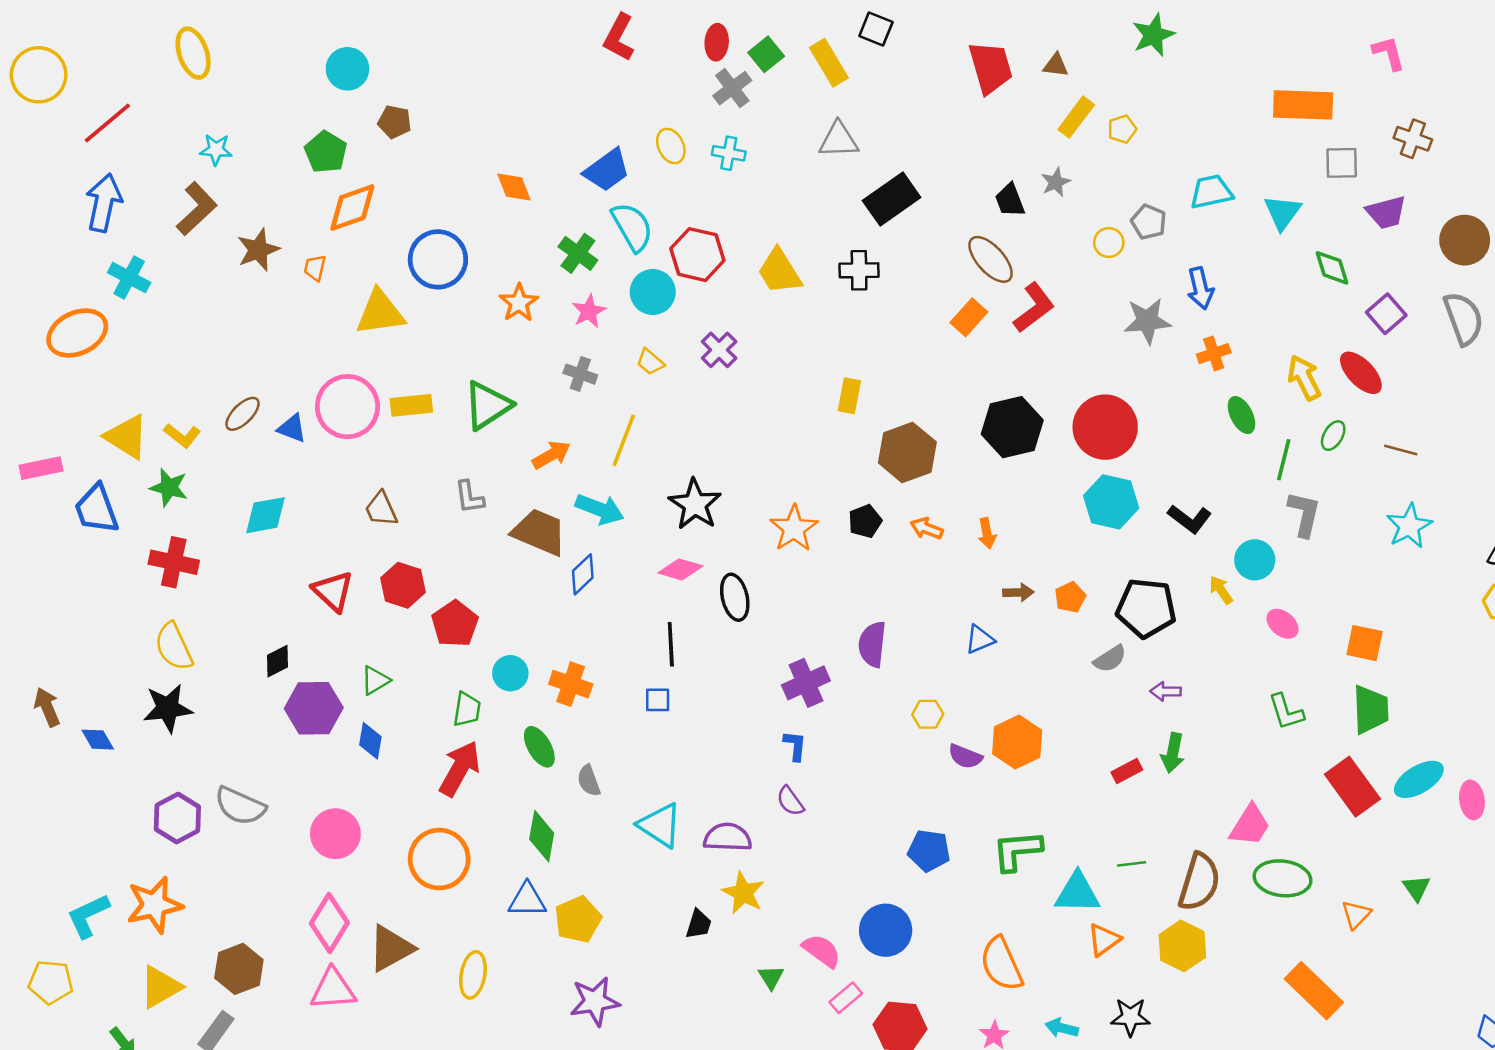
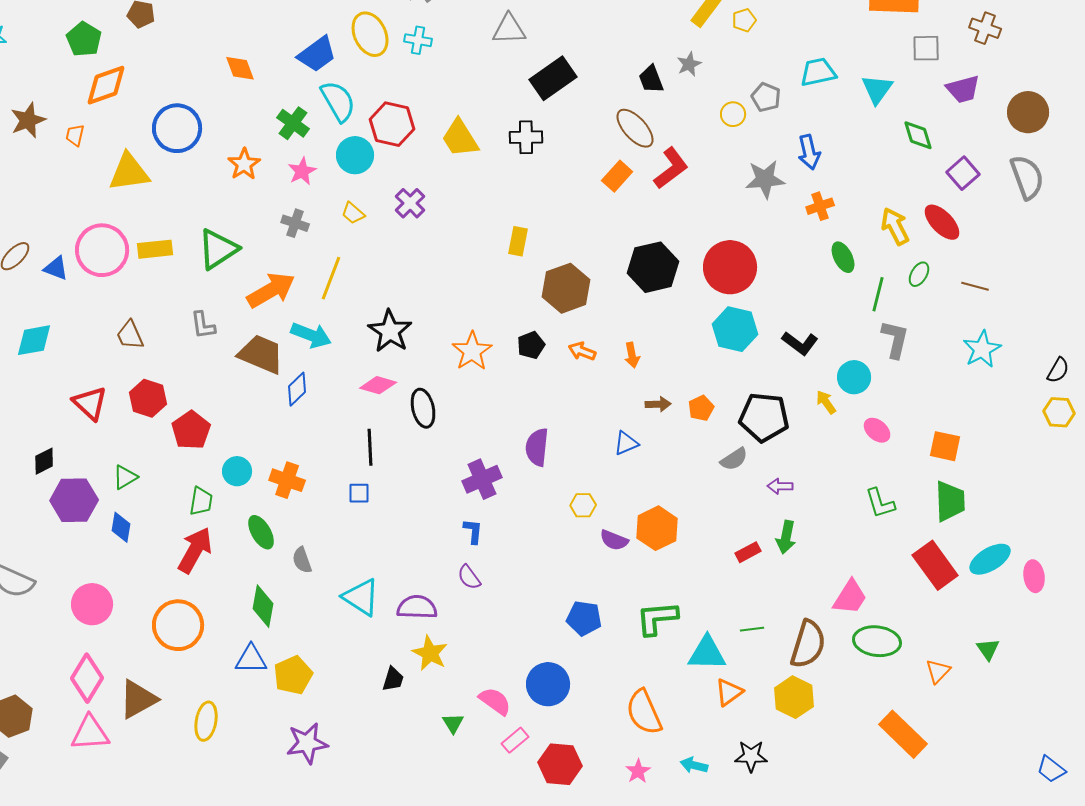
yellow ellipse: (671, 146) -> (370, 34), size x1.5
orange arrow: (551, 455) -> (271, 290), size x1.5

